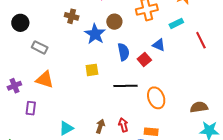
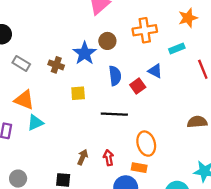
brown cross: (72, 16) -> (56, 65), moved
orange ellipse: (156, 98) -> (146, 144), moved
brown semicircle: (199, 107) -> (197, 122), moved
cyan triangle: (66, 128) -> (35, 123), moved

